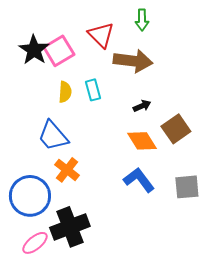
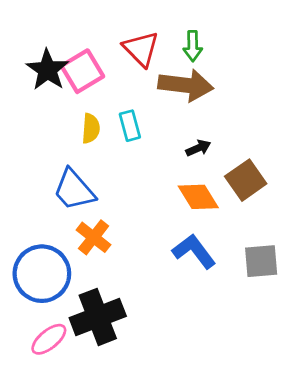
green arrow: (142, 20) -> (193, 46), moved

